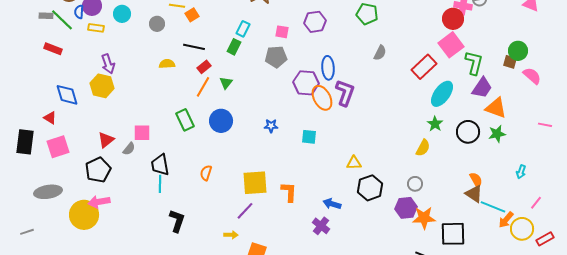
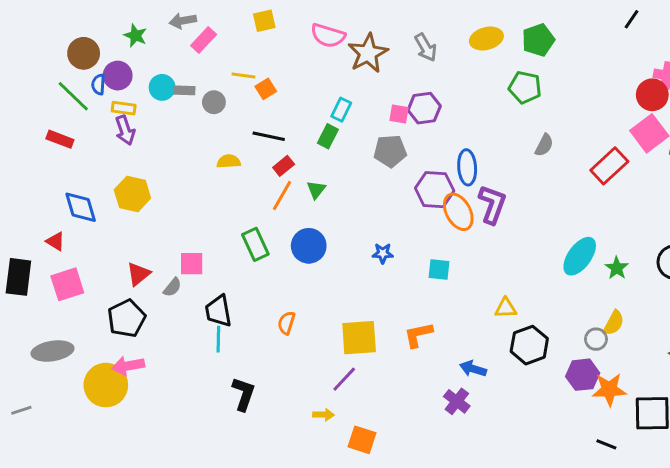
gray rectangle: (46, 16) -> (184, 90), moved
purple hexagon: (315, 22) -> (424, 108), moved
purple arrow: (108, 64) -> (125, 130), moved
cyan ellipse: (442, 94) -> (580, 256), moved
green star: (435, 124) -> (617, 268), moved
yellow semicircle: (423, 148) -> (614, 323), moved
orange L-shape: (289, 192) -> (418, 335), moved, turned -105

